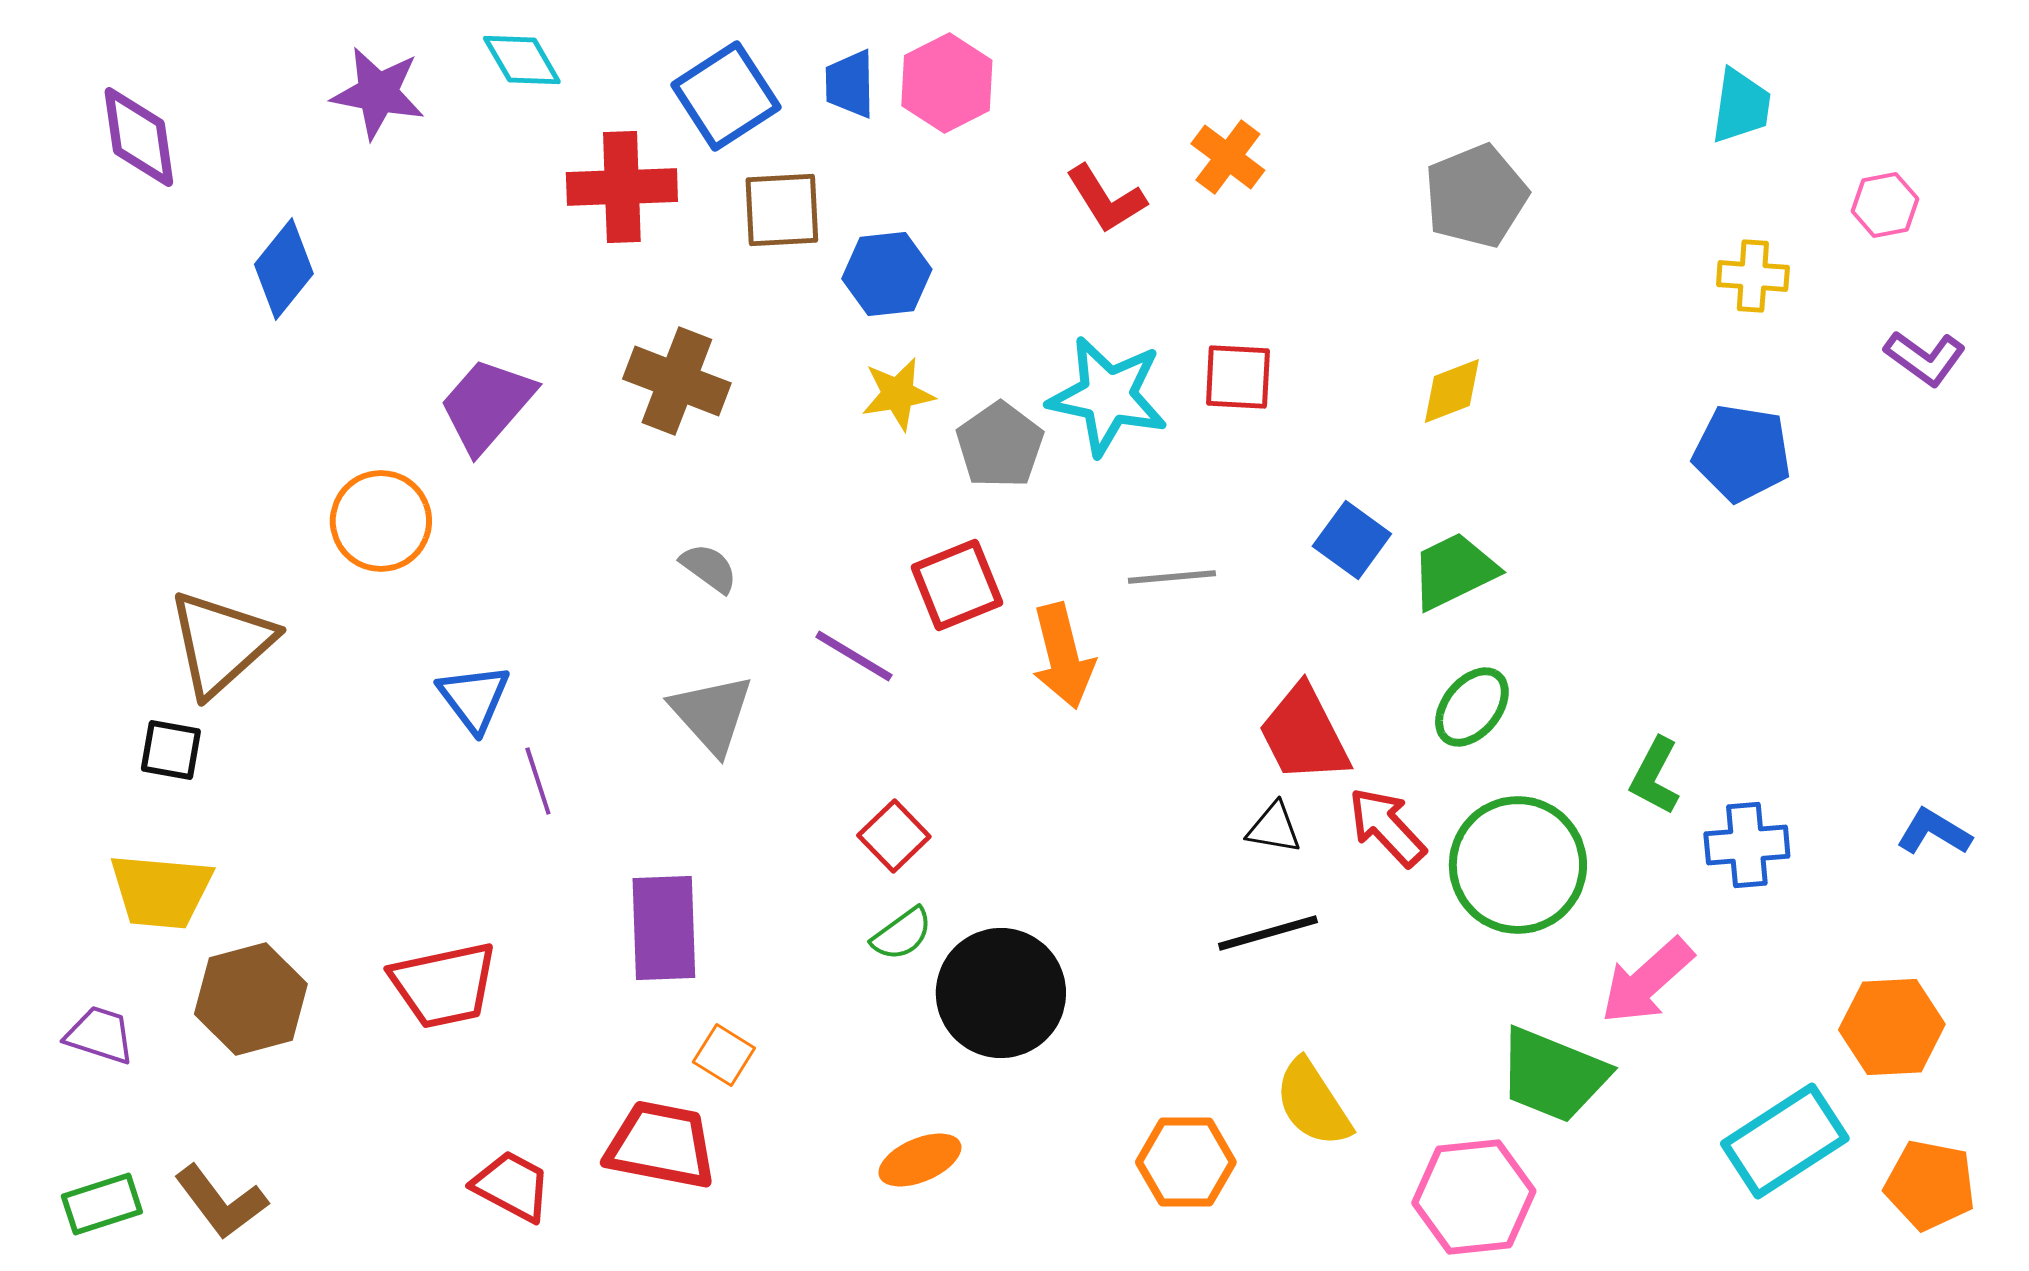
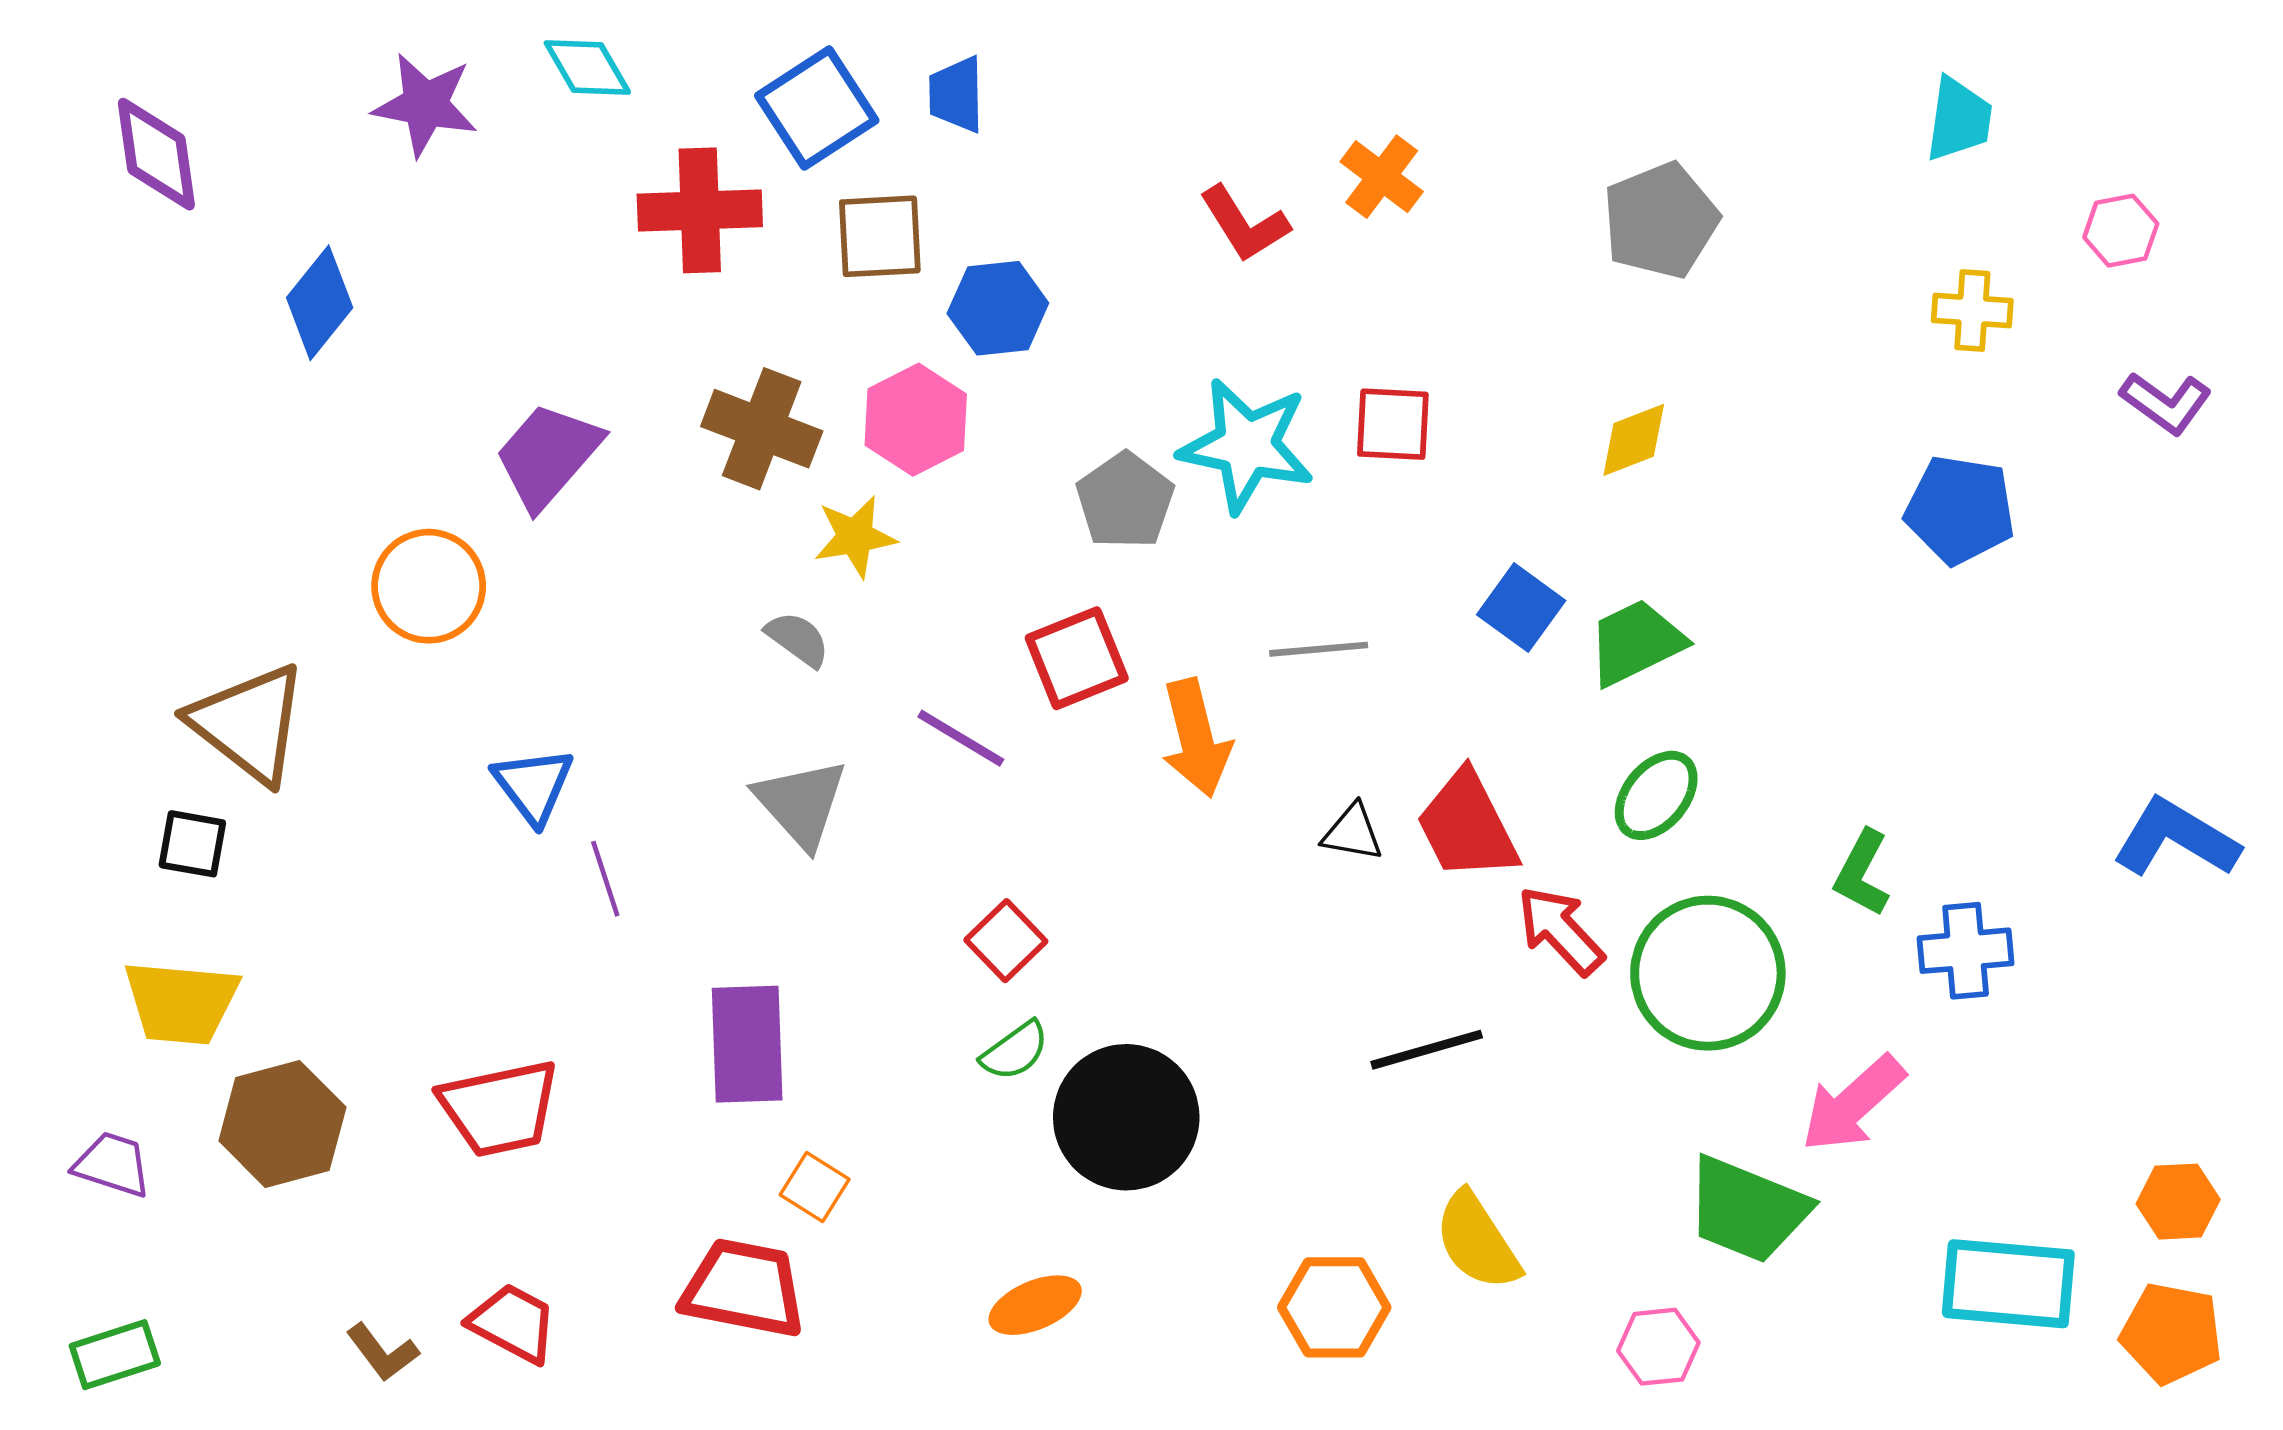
pink hexagon: (947, 83) -> (916, 420), moved
yellow star: (898, 394) -> (855, 537), moved
brown triangle: (221, 643) -> (249, 723), turned -40
black triangle: (1274, 828) -> (1352, 833), moved
blue L-shape: (1934, 832) -> (2176, 838), moved, size x1.5
orange hexagon: (1892, 1027) -> (2178, 1202), moved, size x0.7
cyan rectangle: (1785, 1141) -> (2008, 1284), turned 38
red trapezoid: (512, 1186) -> (513, 1323), moved
pink hexagon: (1474, 1197) -> (1658, 1347), size x0.6
brown L-shape: (221, 1202) -> (383, 1352), moved, size x0.7

